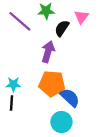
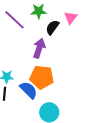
blue semicircle: (70, 98) -> (29, 90), moved

